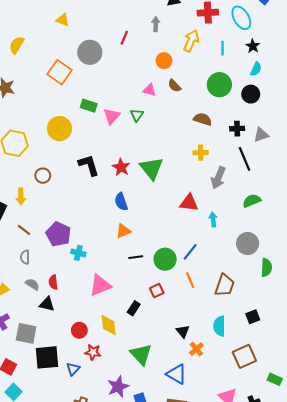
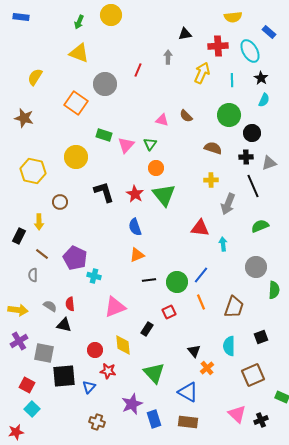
yellow triangle: (63, 20) -> (79, 53), size x1.5
orange circle: (164, 61) -> (156, 168), moved
black circle: (251, 94) -> (252, 133), moved
gray semicircle: (25, 257) -> (33, 275), moved

